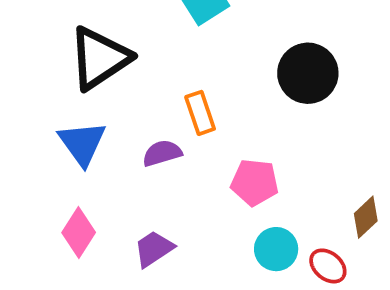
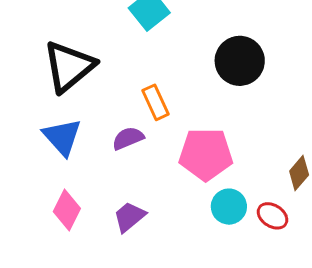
pink pentagon: (255, 182) -> (206, 154), size x1.4

